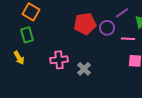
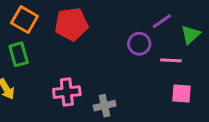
red pentagon: (85, 24) -> (71, 24), moved
gray cross: (84, 69) -> (105, 106), turned 32

